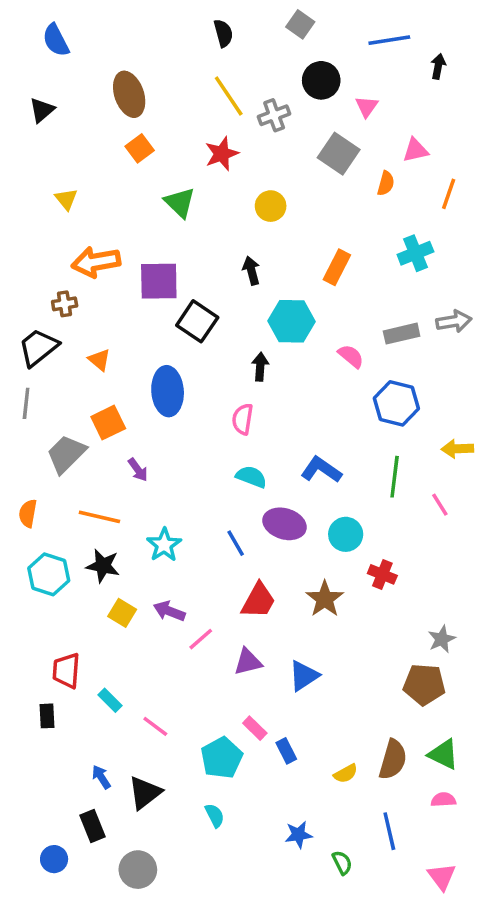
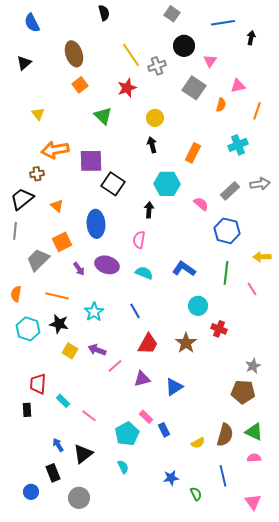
black semicircle: (223, 33) -> (104, 13), moved
black arrow: (251, 271) -> (152, 145), moved
gray rectangle: (402, 334) -> (230, 191), turned -30
purple ellipse: (285, 524) -> (107, 265), moved

